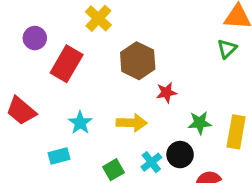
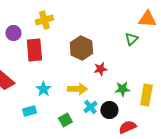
yellow cross: (98, 18) -> (44, 20), moved, turned 30
green triangle: (227, 49) -> (131, 39), moved
red rectangle: (67, 64) -> (34, 50), turned -35
cyan cross: (151, 162) -> (90, 107), moved

